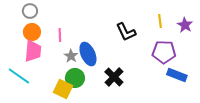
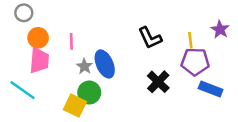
gray circle: (30, 11) -> (24, 13), moved
yellow line: (160, 21) -> (190, 40), moved
black cross: (114, 77) -> (158, 82), moved

